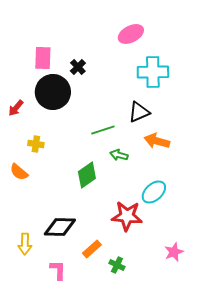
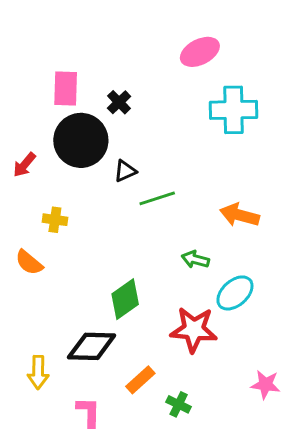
black triangle: (139, 112) -> (125, 171), moved, size x0.7
green arrow: (119, 155) -> (195, 259), moved
green diamond: (87, 175) -> (125, 299), moved
pink star: (174, 252) -> (266, 385), turned 30

